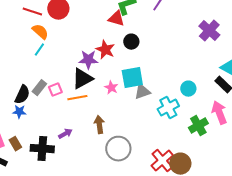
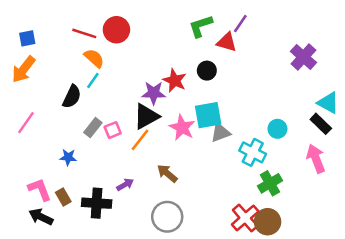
red triangle: (116, 19) -> (227, 42), moved
pink star: (111, 88) -> (182, 128), size x1.5
black semicircle: (22, 95) -> (72, 97), moved
orange line: (77, 98) -> (140, 140), turned -42
cyan cross: (168, 108) -> (253, 152), turned -35
brown arrow: (99, 125) -> (167, 173), turned -42
green cross: (198, 126) -> (270, 183), moved
gray circle: (118, 149) -> (167, 217), moved

